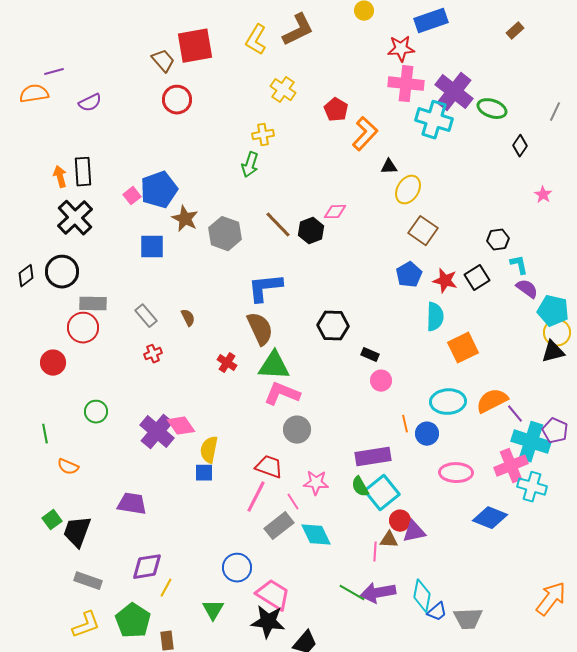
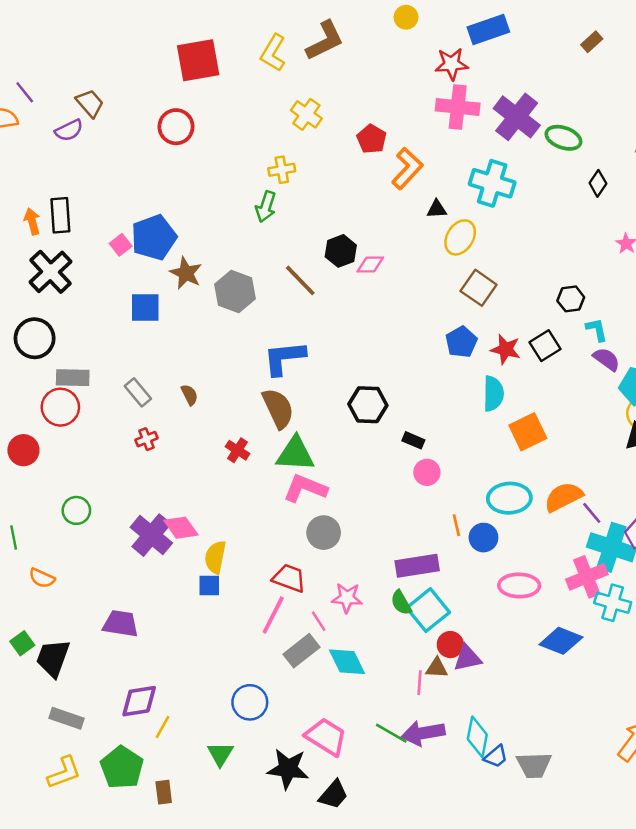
brown trapezoid: (163, 61) -> (90, 103), moved
purple line: (54, 72) -> (25, 92), turned 66
cyan cross: (434, 120) -> (492, 183), moved
black hexagon: (311, 231) -> (341, 251), moved
pink trapezoid: (273, 595) -> (326, 737), moved

